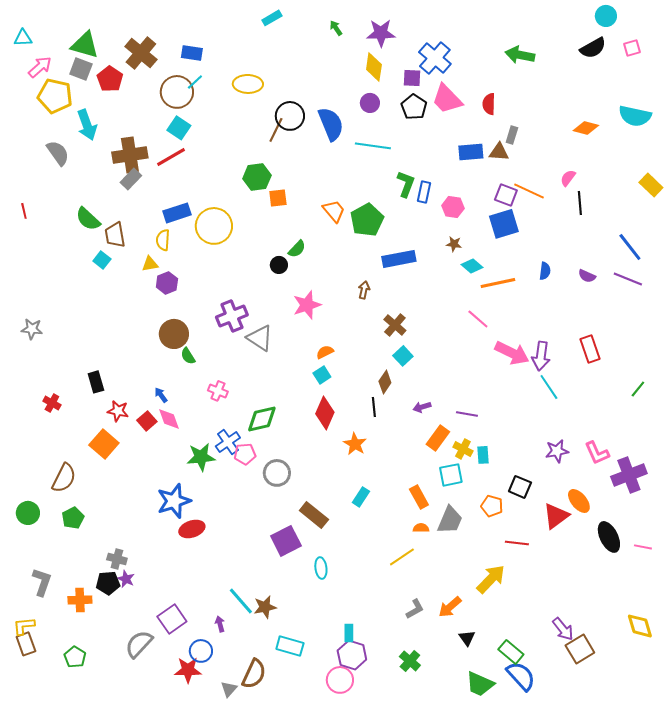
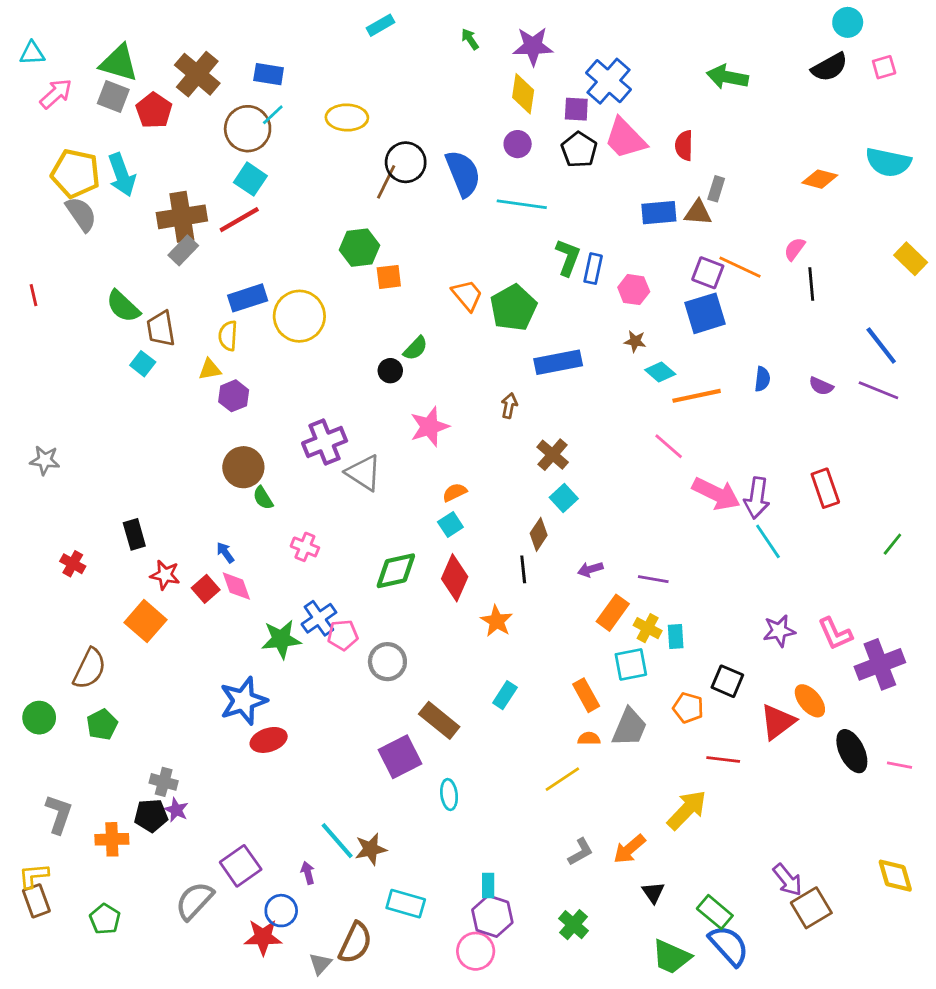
yellow pentagon: (55, 96) -> (76, 173), moved
green diamond: (262, 419) -> (396, 571), moved

